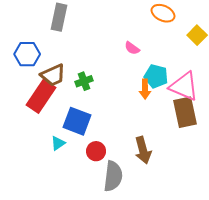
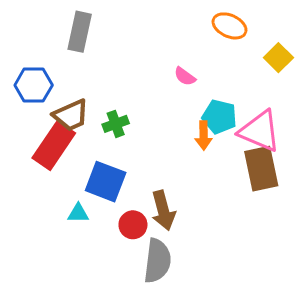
cyan triangle: (58, 143) -> (78, 213), turned 35
brown arrow: (143, 150) -> (163, 210), moved

